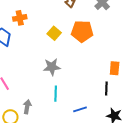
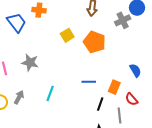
gray star: (52, 67) -> (30, 63), moved
blue line: (80, 109) -> (89, 82), moved

